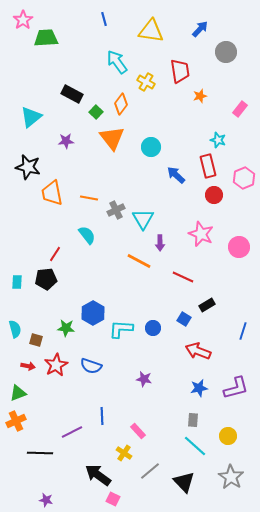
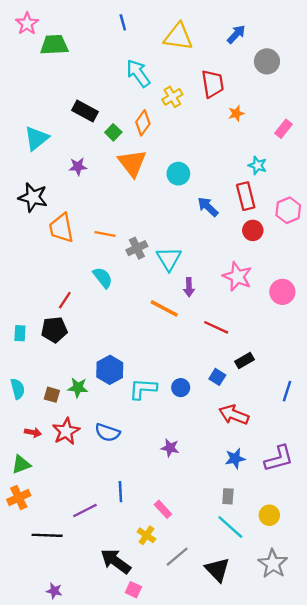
yellow cross: (146, 82) -> (172, 97), turned 30
brown square: (36, 340) -> (52, 395), moved

